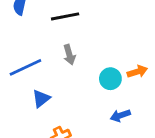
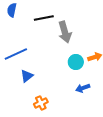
gray arrow: (69, 55) -> (65, 32), moved, size x1.5

